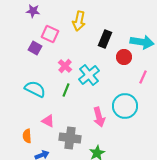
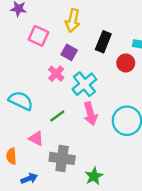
purple square: (35, 48) -> (69, 52), moved
green line: (66, 90) -> (57, 116), moved, turned 32
pink arrow: (99, 117) -> (90, 114), moved

